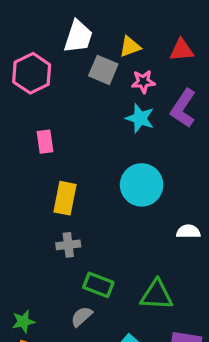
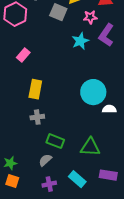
pink star: (143, 82) -> (90, 17), moved
cyan star: (140, 118) -> (80, 41), turned 30
pink rectangle: (45, 142) -> (23, 55), turned 48
cyan circle: (142, 185) -> (93, 92), moved

